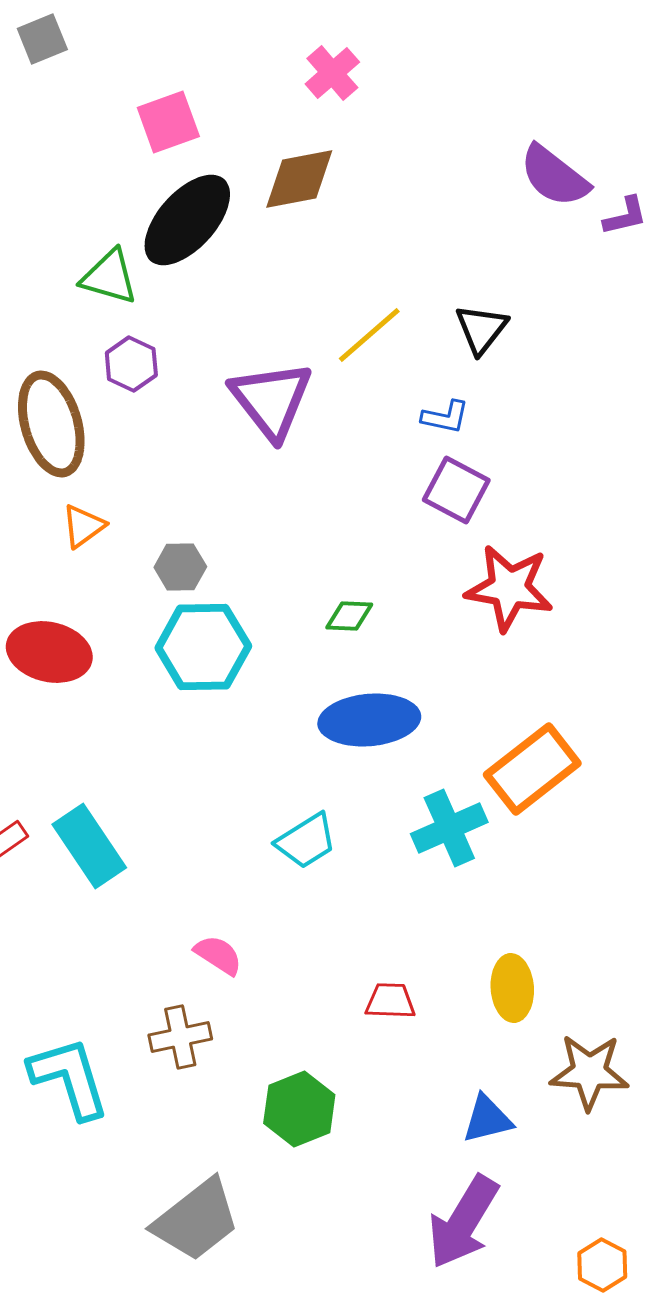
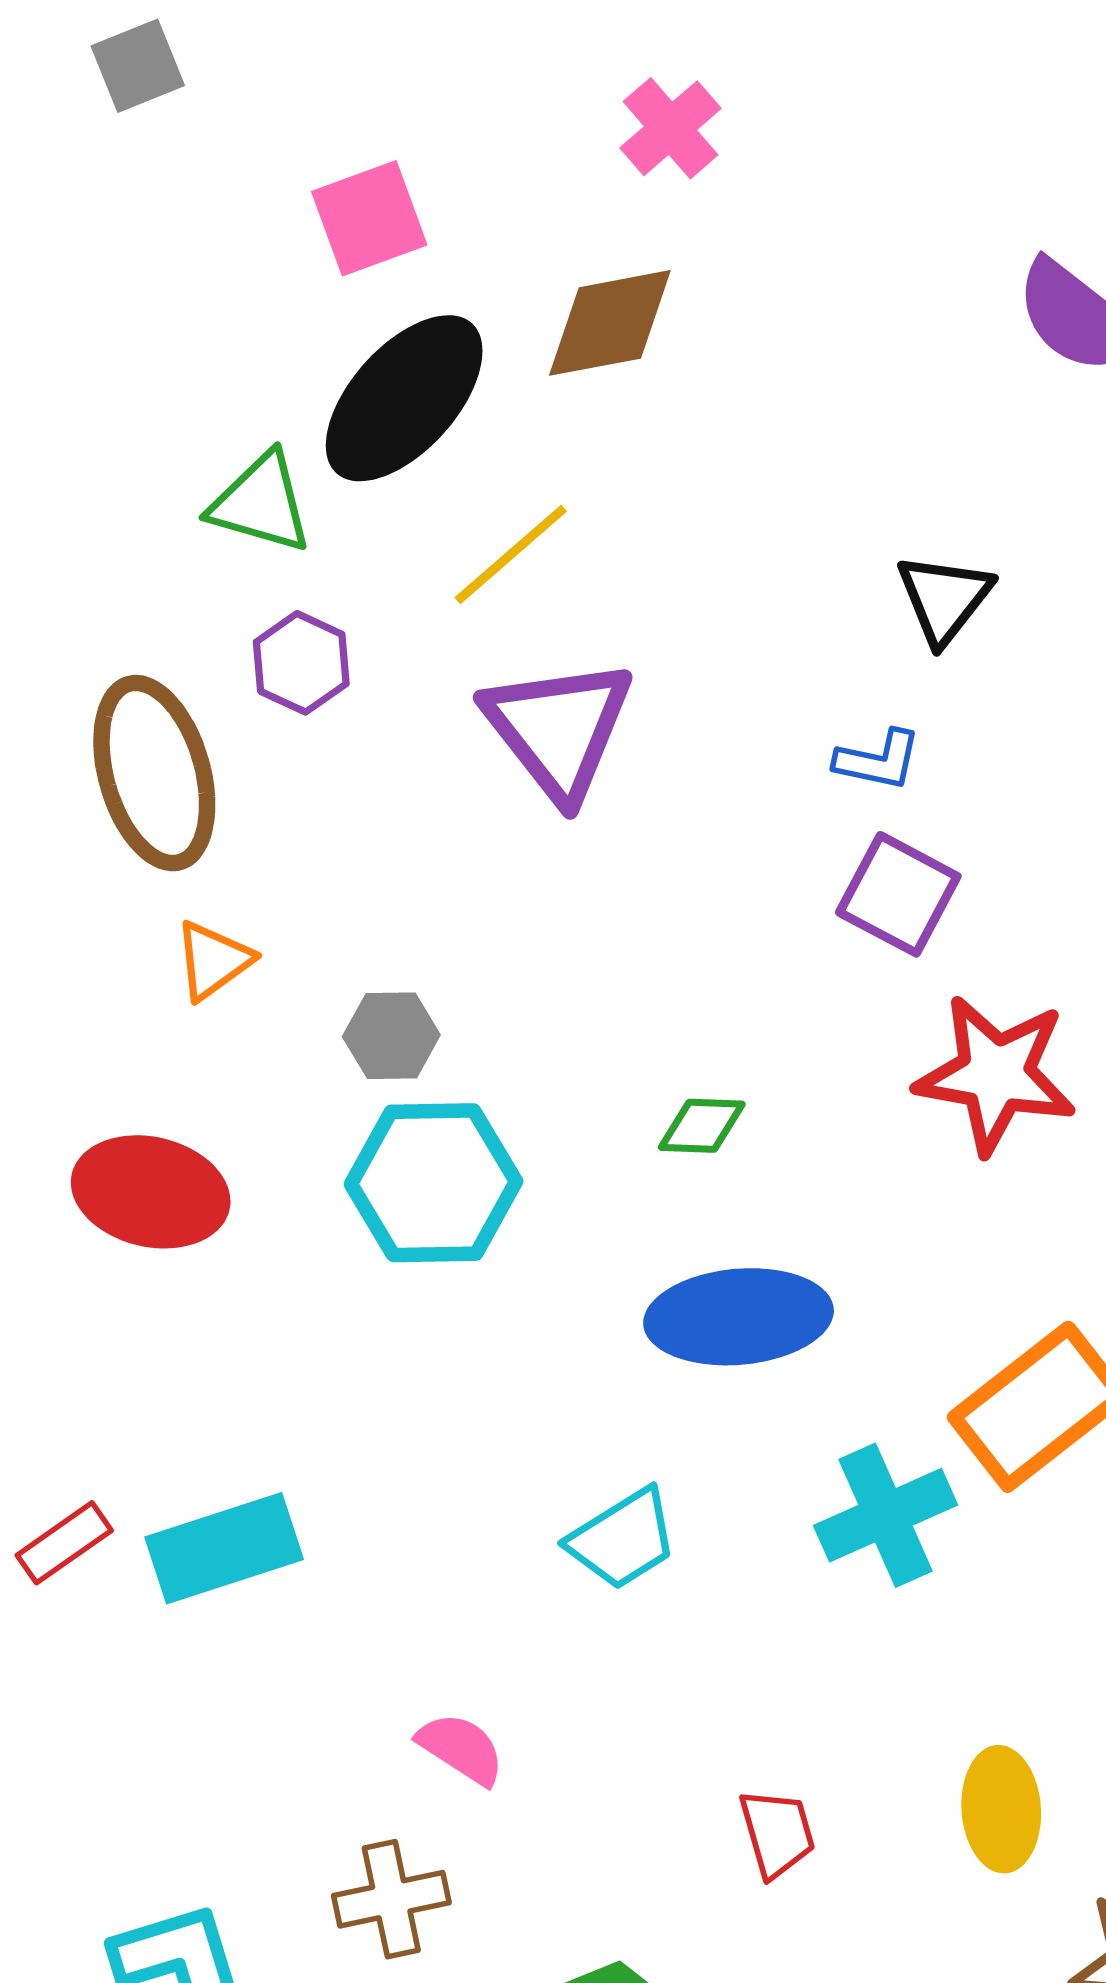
yellow line: (369, 335) -> (511, 554), moved
cyan rectangle: (89, 846) -> (224, 1548), turned -74
red trapezoid: (390, 1001) -> (777, 1833), turned 72

